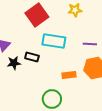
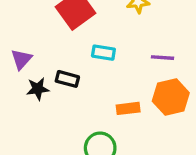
cyan rectangle: (54, 41) -> (103, 53), size x0.6

